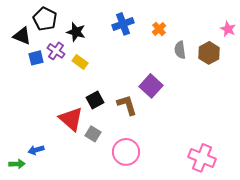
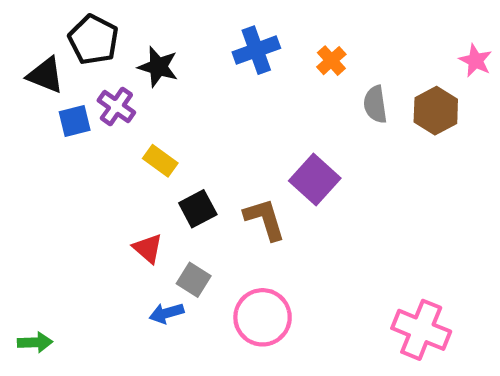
yellow rectangle: (80, 62) -> (160, 161), moved
red triangle: (71, 119) -> (148, 248), size x0.6
blue arrow: (36, 150) -> (166, 313), moved

